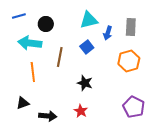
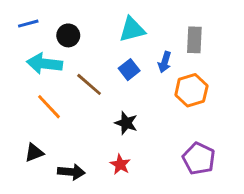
blue arrow: (108, 33) -> (165, 62), moved
brown line: (60, 57) -> (89, 84), turned -60
orange line: (33, 72) -> (49, 107), turned -36

